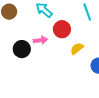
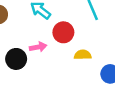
yellow semicircle: (77, 49) -> (83, 55), turned 40

